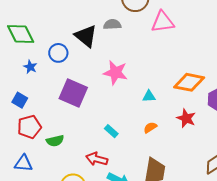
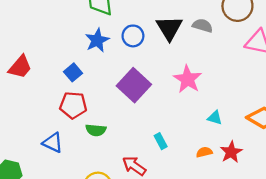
blue star: (30, 67) -> (97, 40), size x1.5
red star: (186, 118) -> (231, 152), moved

